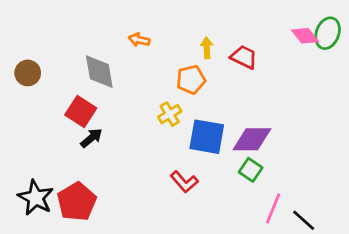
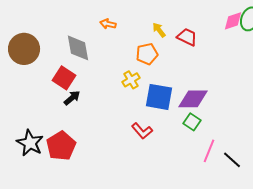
pink diamond: (305, 36) -> (233, 21), turned -70
yellow arrow: (207, 48) -> (159, 30), turned -35
brown circle: (28, 73) -> (24, 49), size x1.6

